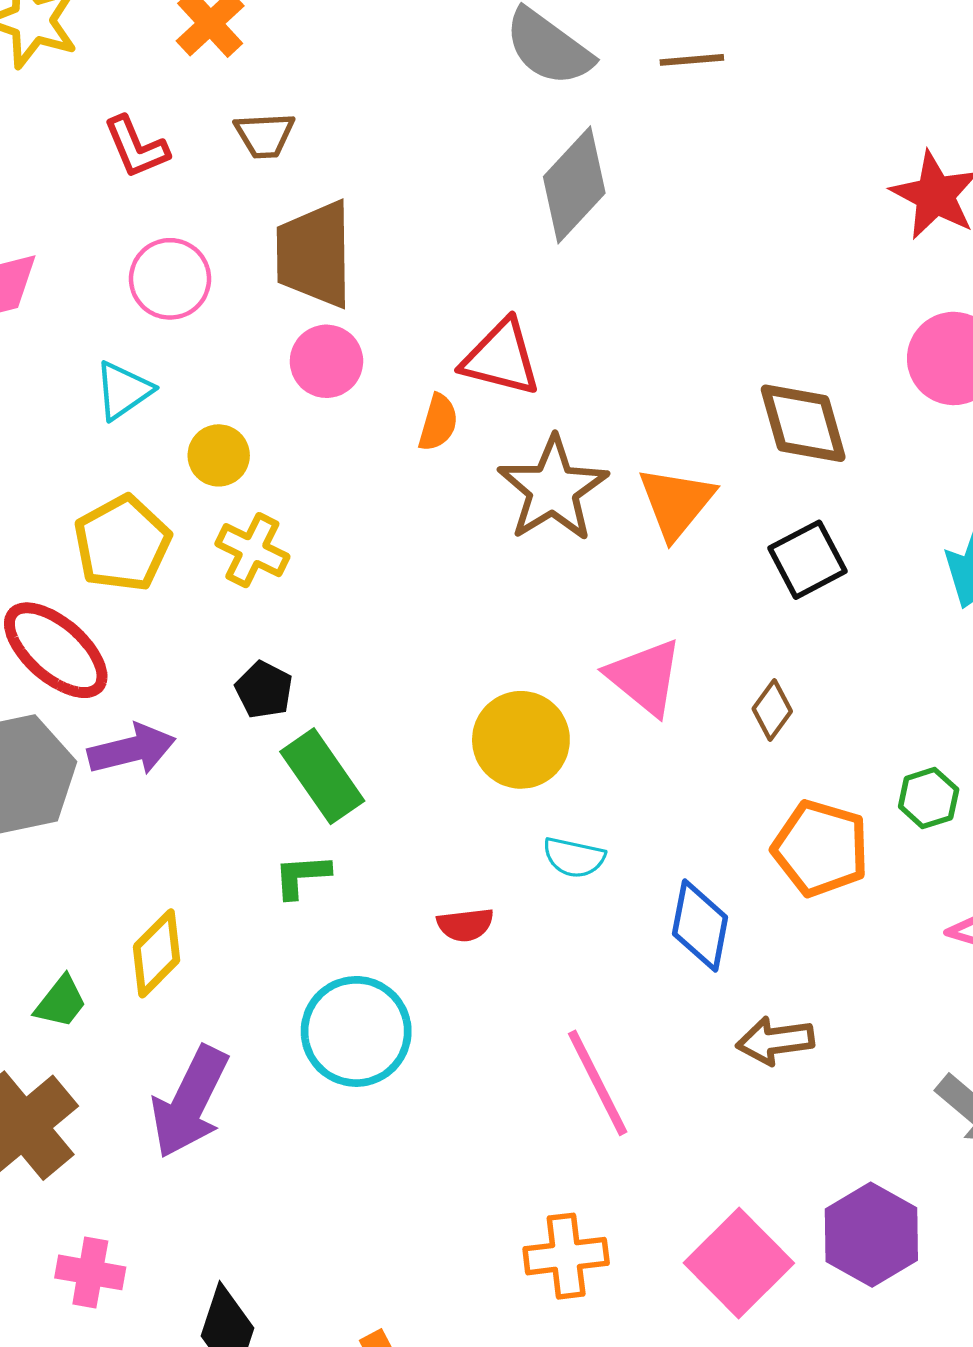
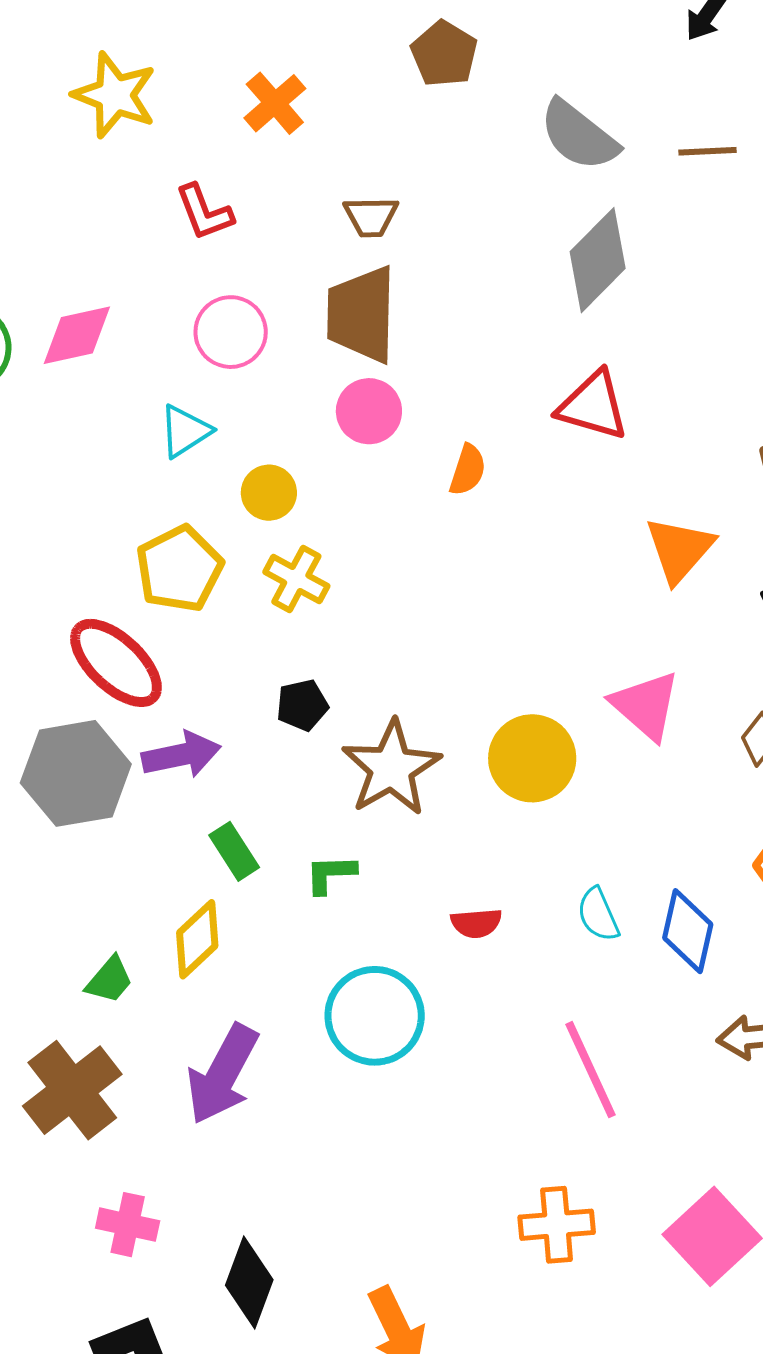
brown trapezoid: (265, 135) -> (371, 217), moved
red triangle: (501, 358) -> (593, 406), moved
brown star: (553, 489) -> (391, 768), moved
black pentagon: (264, 690) -> (302, 705), turned 30
green rectangle: (322, 776) -> (234, 851), moved, size x0.7
cyan semicircle: (574, 857) -> (598, 915), moved, turned 52

